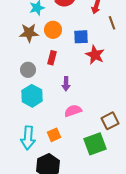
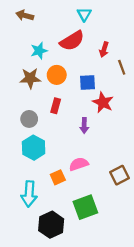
purple arrow: (66, 84) -> (84, 126), moved
orange square: (54, 135) -> (58, 177), moved
green square: (95, 144) -> (85, 207), moved

